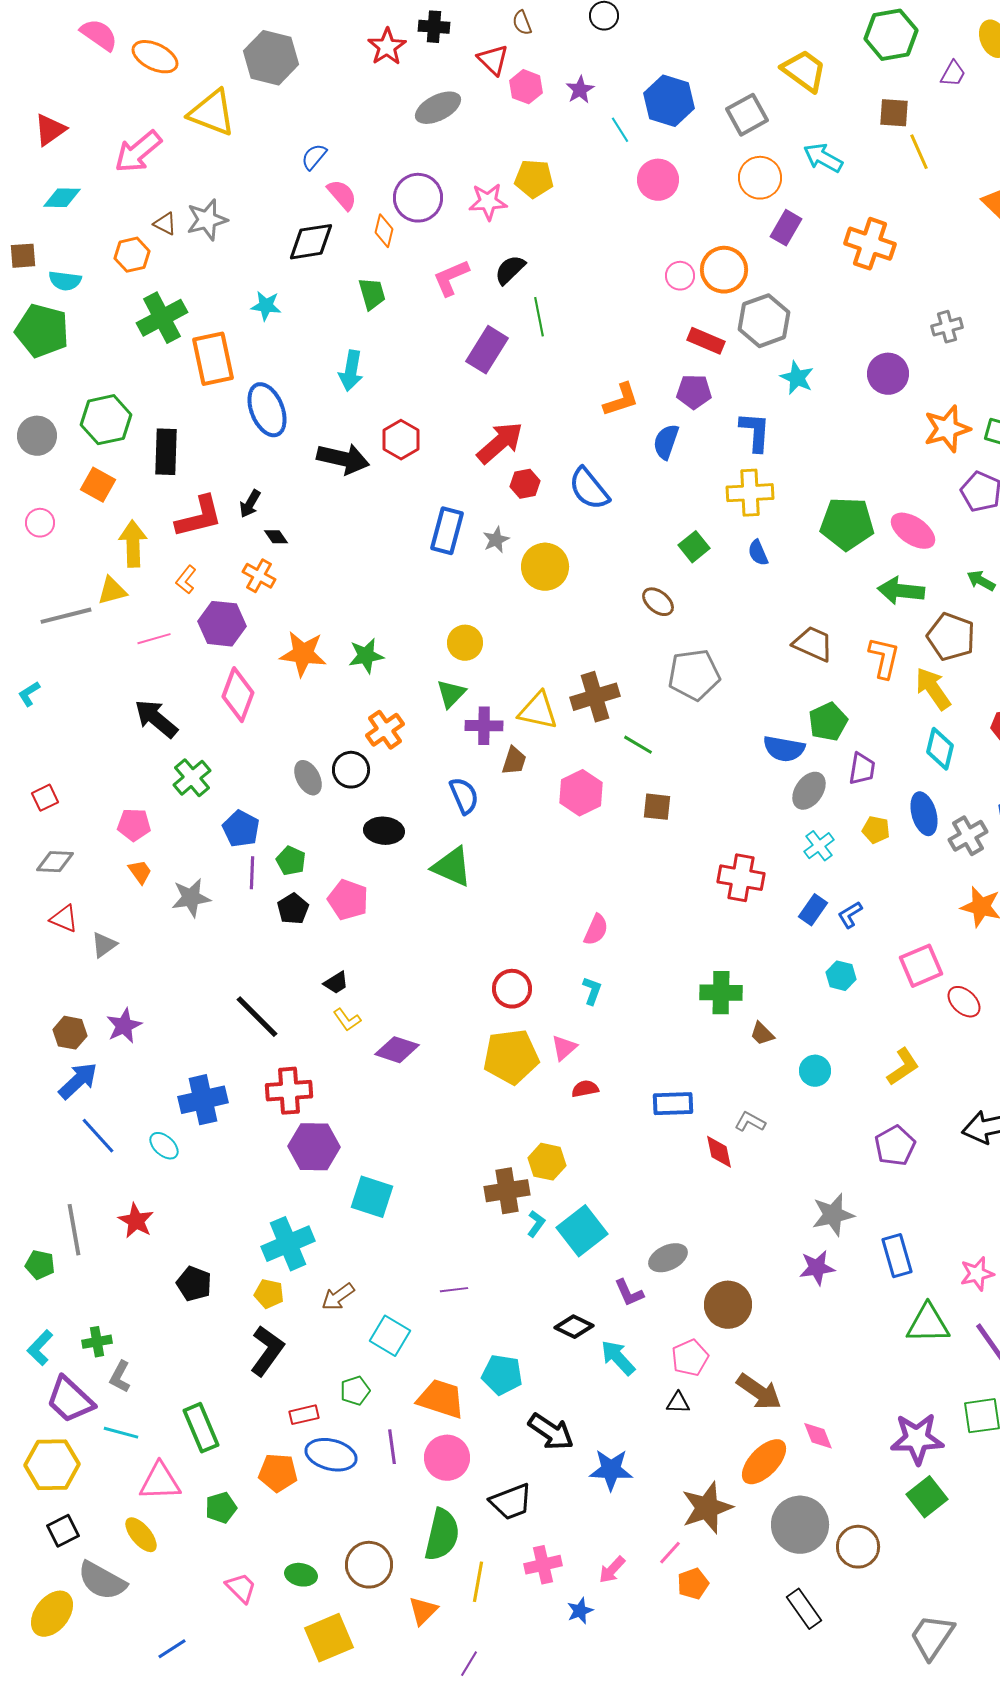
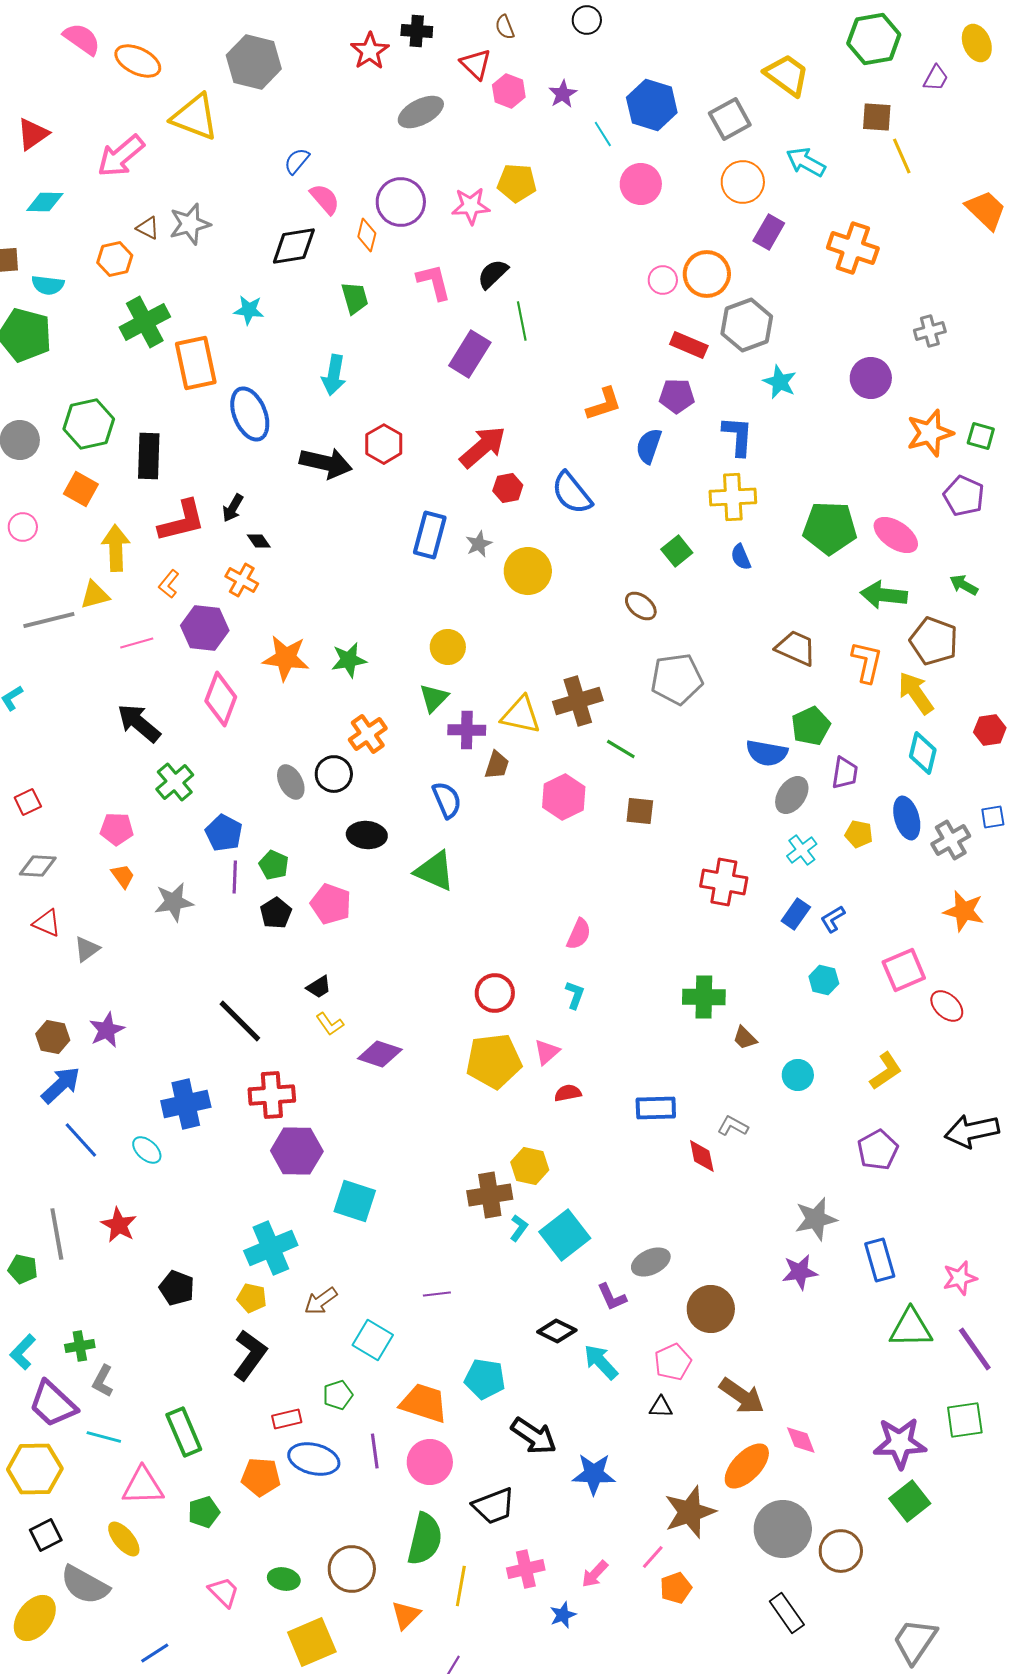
pink L-shape: (451, 278) -> (434, 282), turned 99

